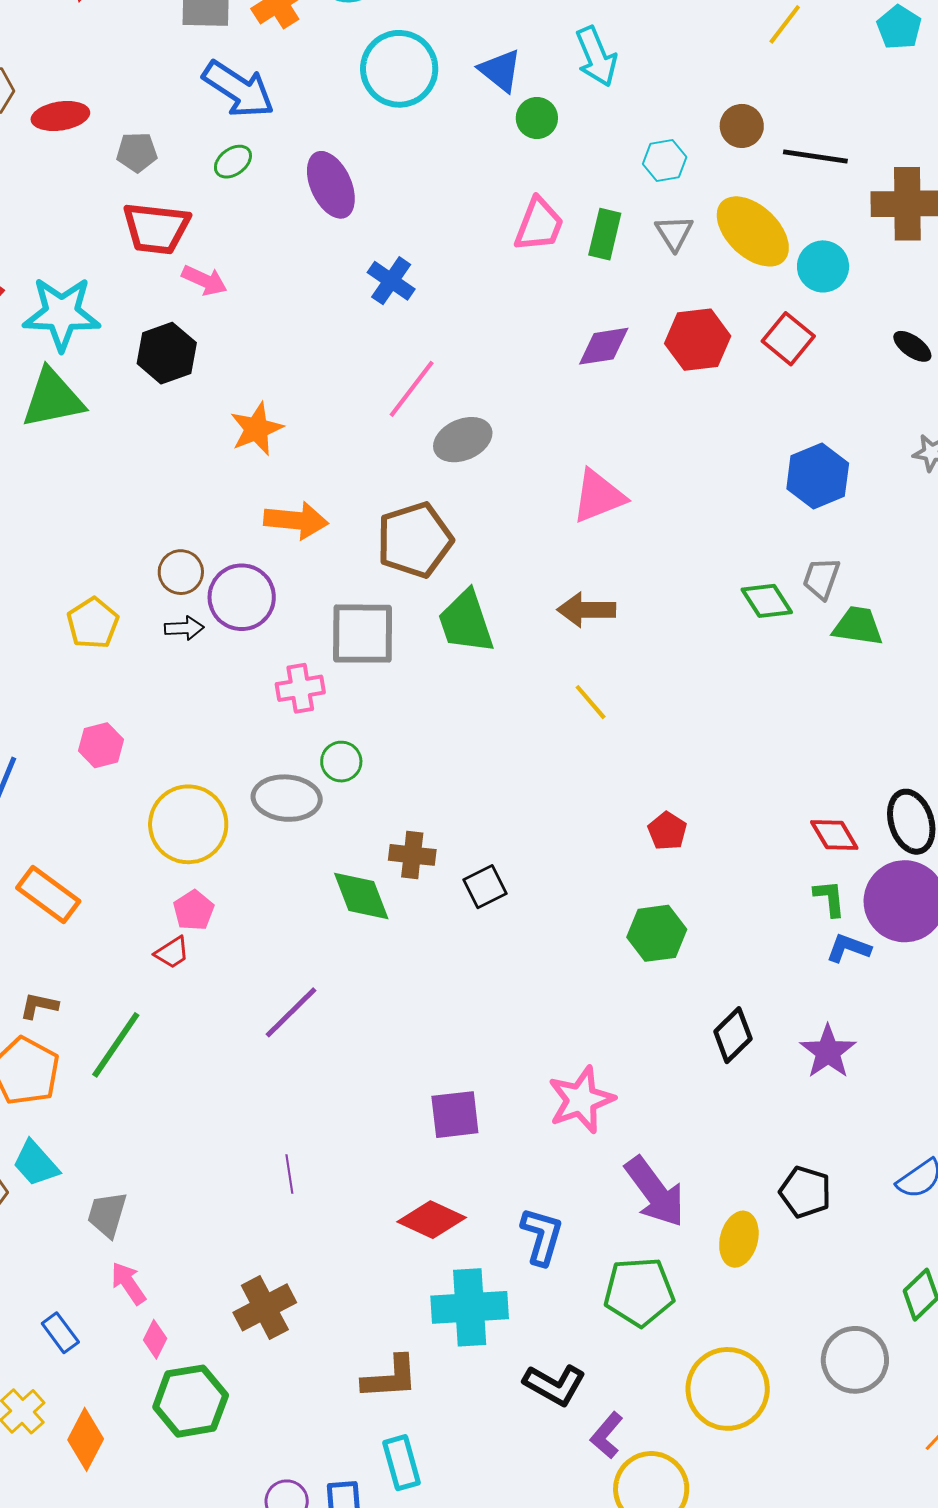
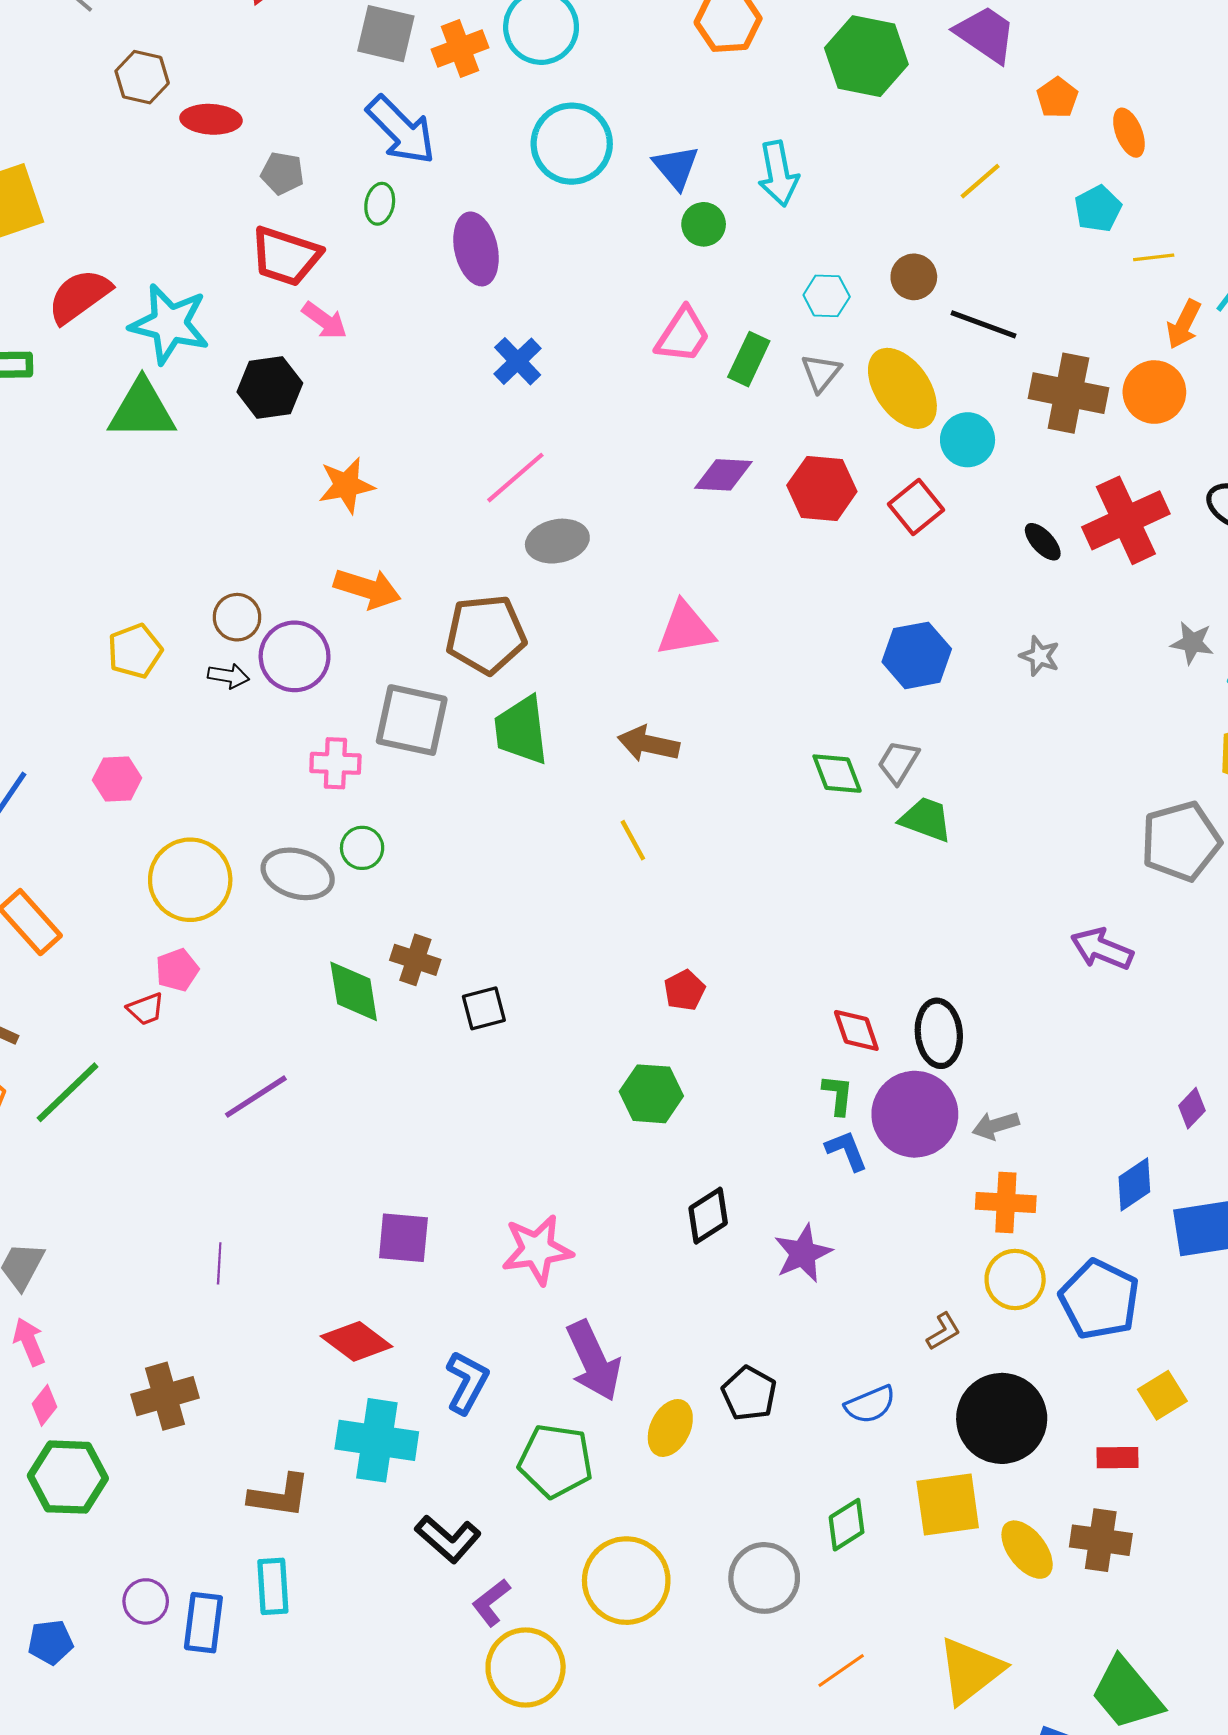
green ellipse: (233, 162) -> (380, 204), turned -54
blue L-shape: (848, 948) -> (846, 1151), turned 36

